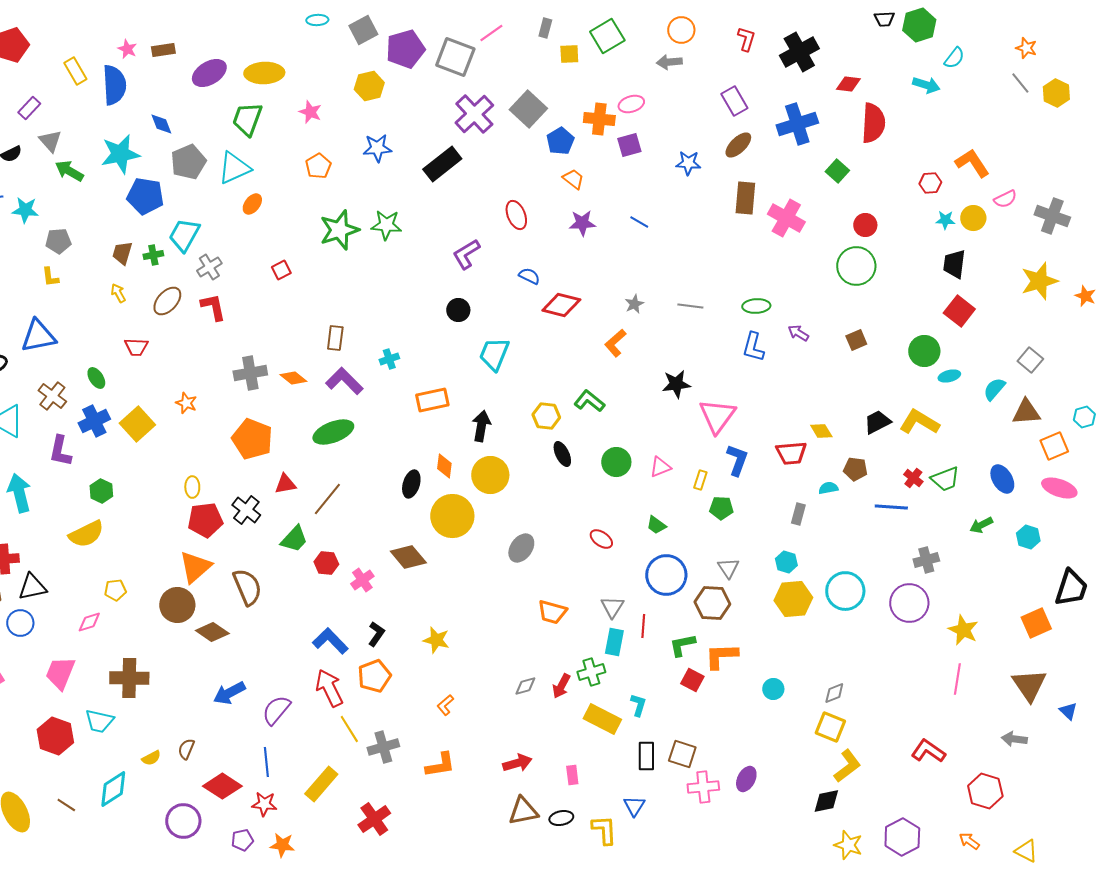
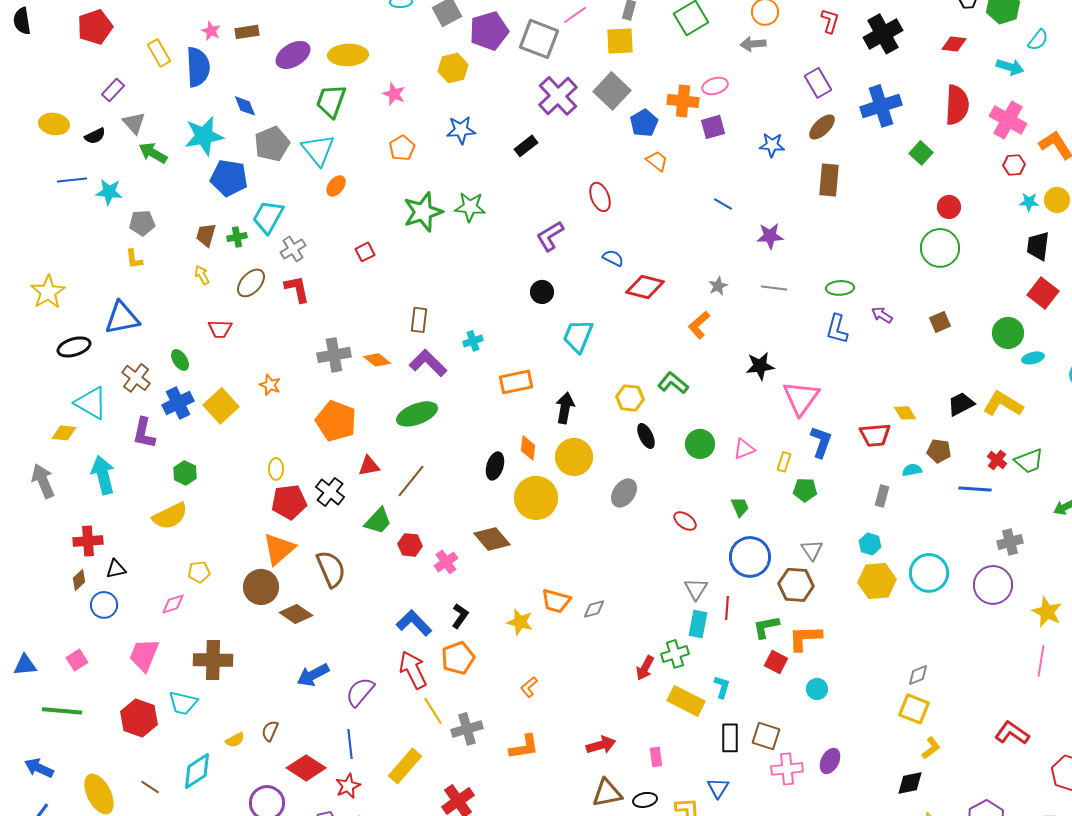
yellow square: (569, 54) -> (620, 41), moved, size x1.4
red diamond: (848, 84) -> (954, 44), moved
black rectangle: (442, 164) -> (526, 146), size x0.6
cyan triangle: (234, 168) -> (318, 150), turned -45
pink cross: (786, 218) -> (1008, 120), moved
purple star: (582, 223) -> (770, 236), moved
green trapezoid: (656, 525) -> (740, 507), turned -150
gray ellipse: (521, 548) -> (624, 493), moved
black triangle: (32, 587) -> (116, 569), size x0.7
orange trapezoid: (552, 612) -> (556, 601), moved
gray diamond: (525, 686) -> (594, 609), moved
cyan circle: (773, 689) -> (817, 689), moved
yellow L-shape: (847, 766) -> (931, 748), size x0.7
red star: (264, 804) -> (348, 786), turned -30

